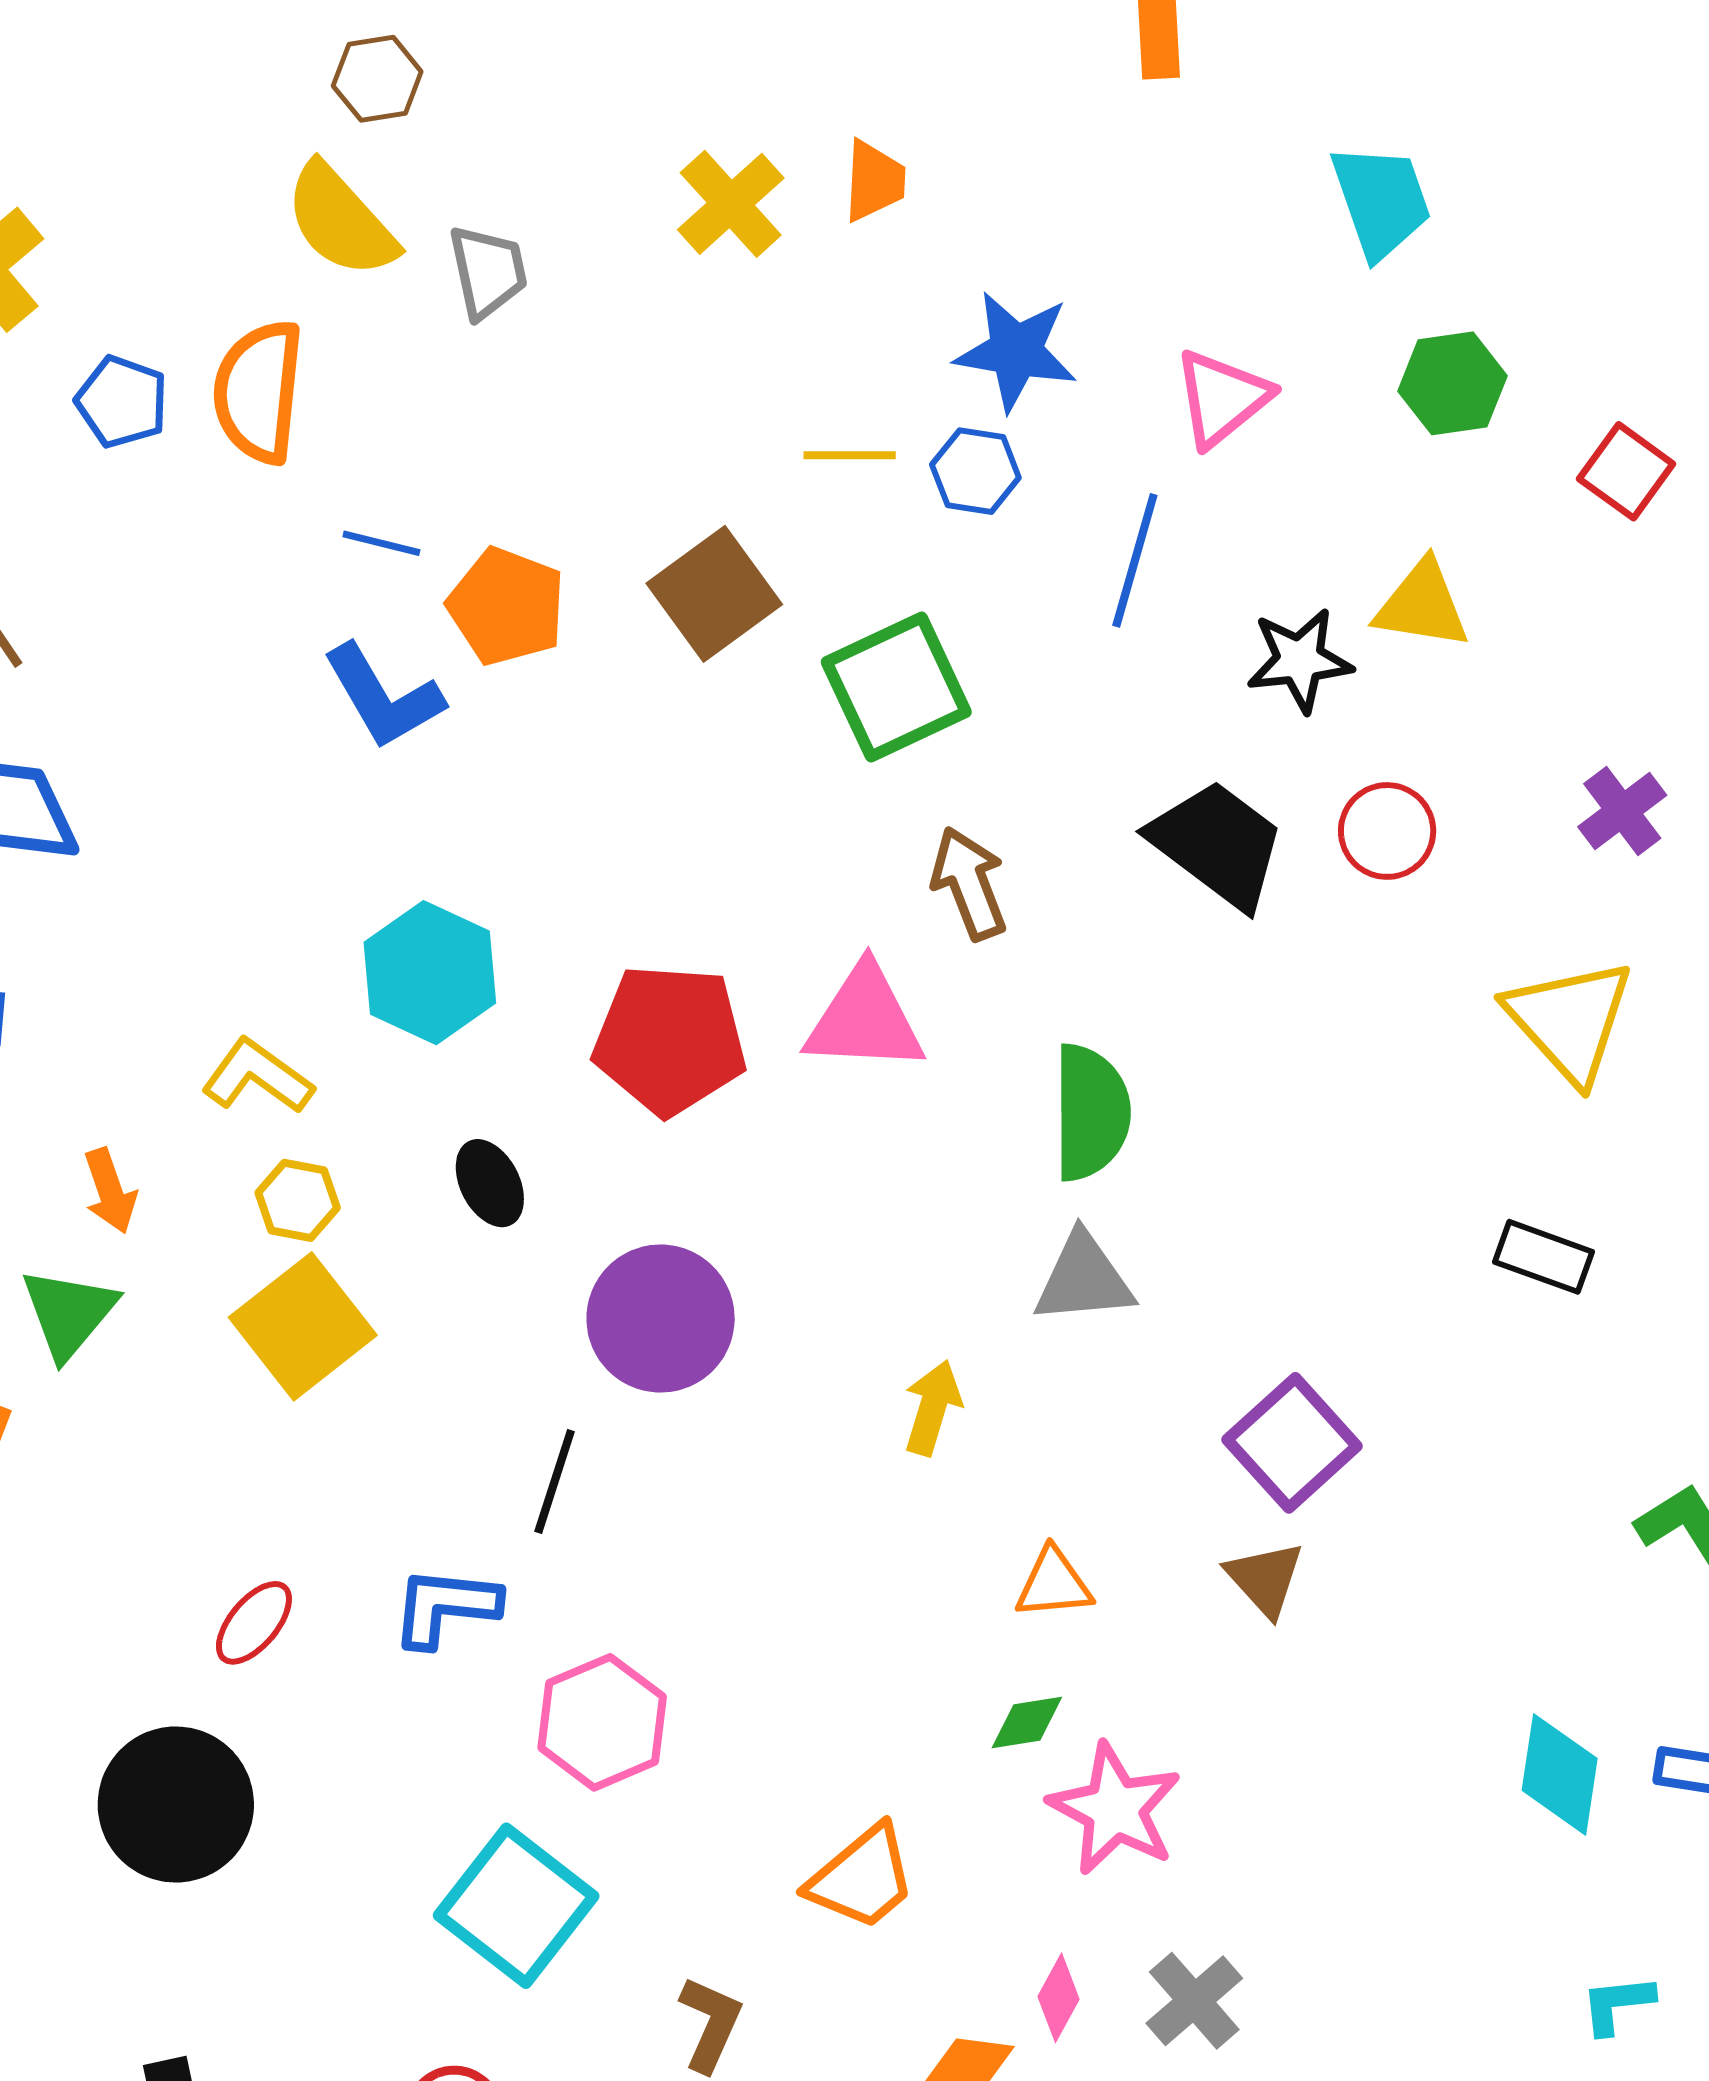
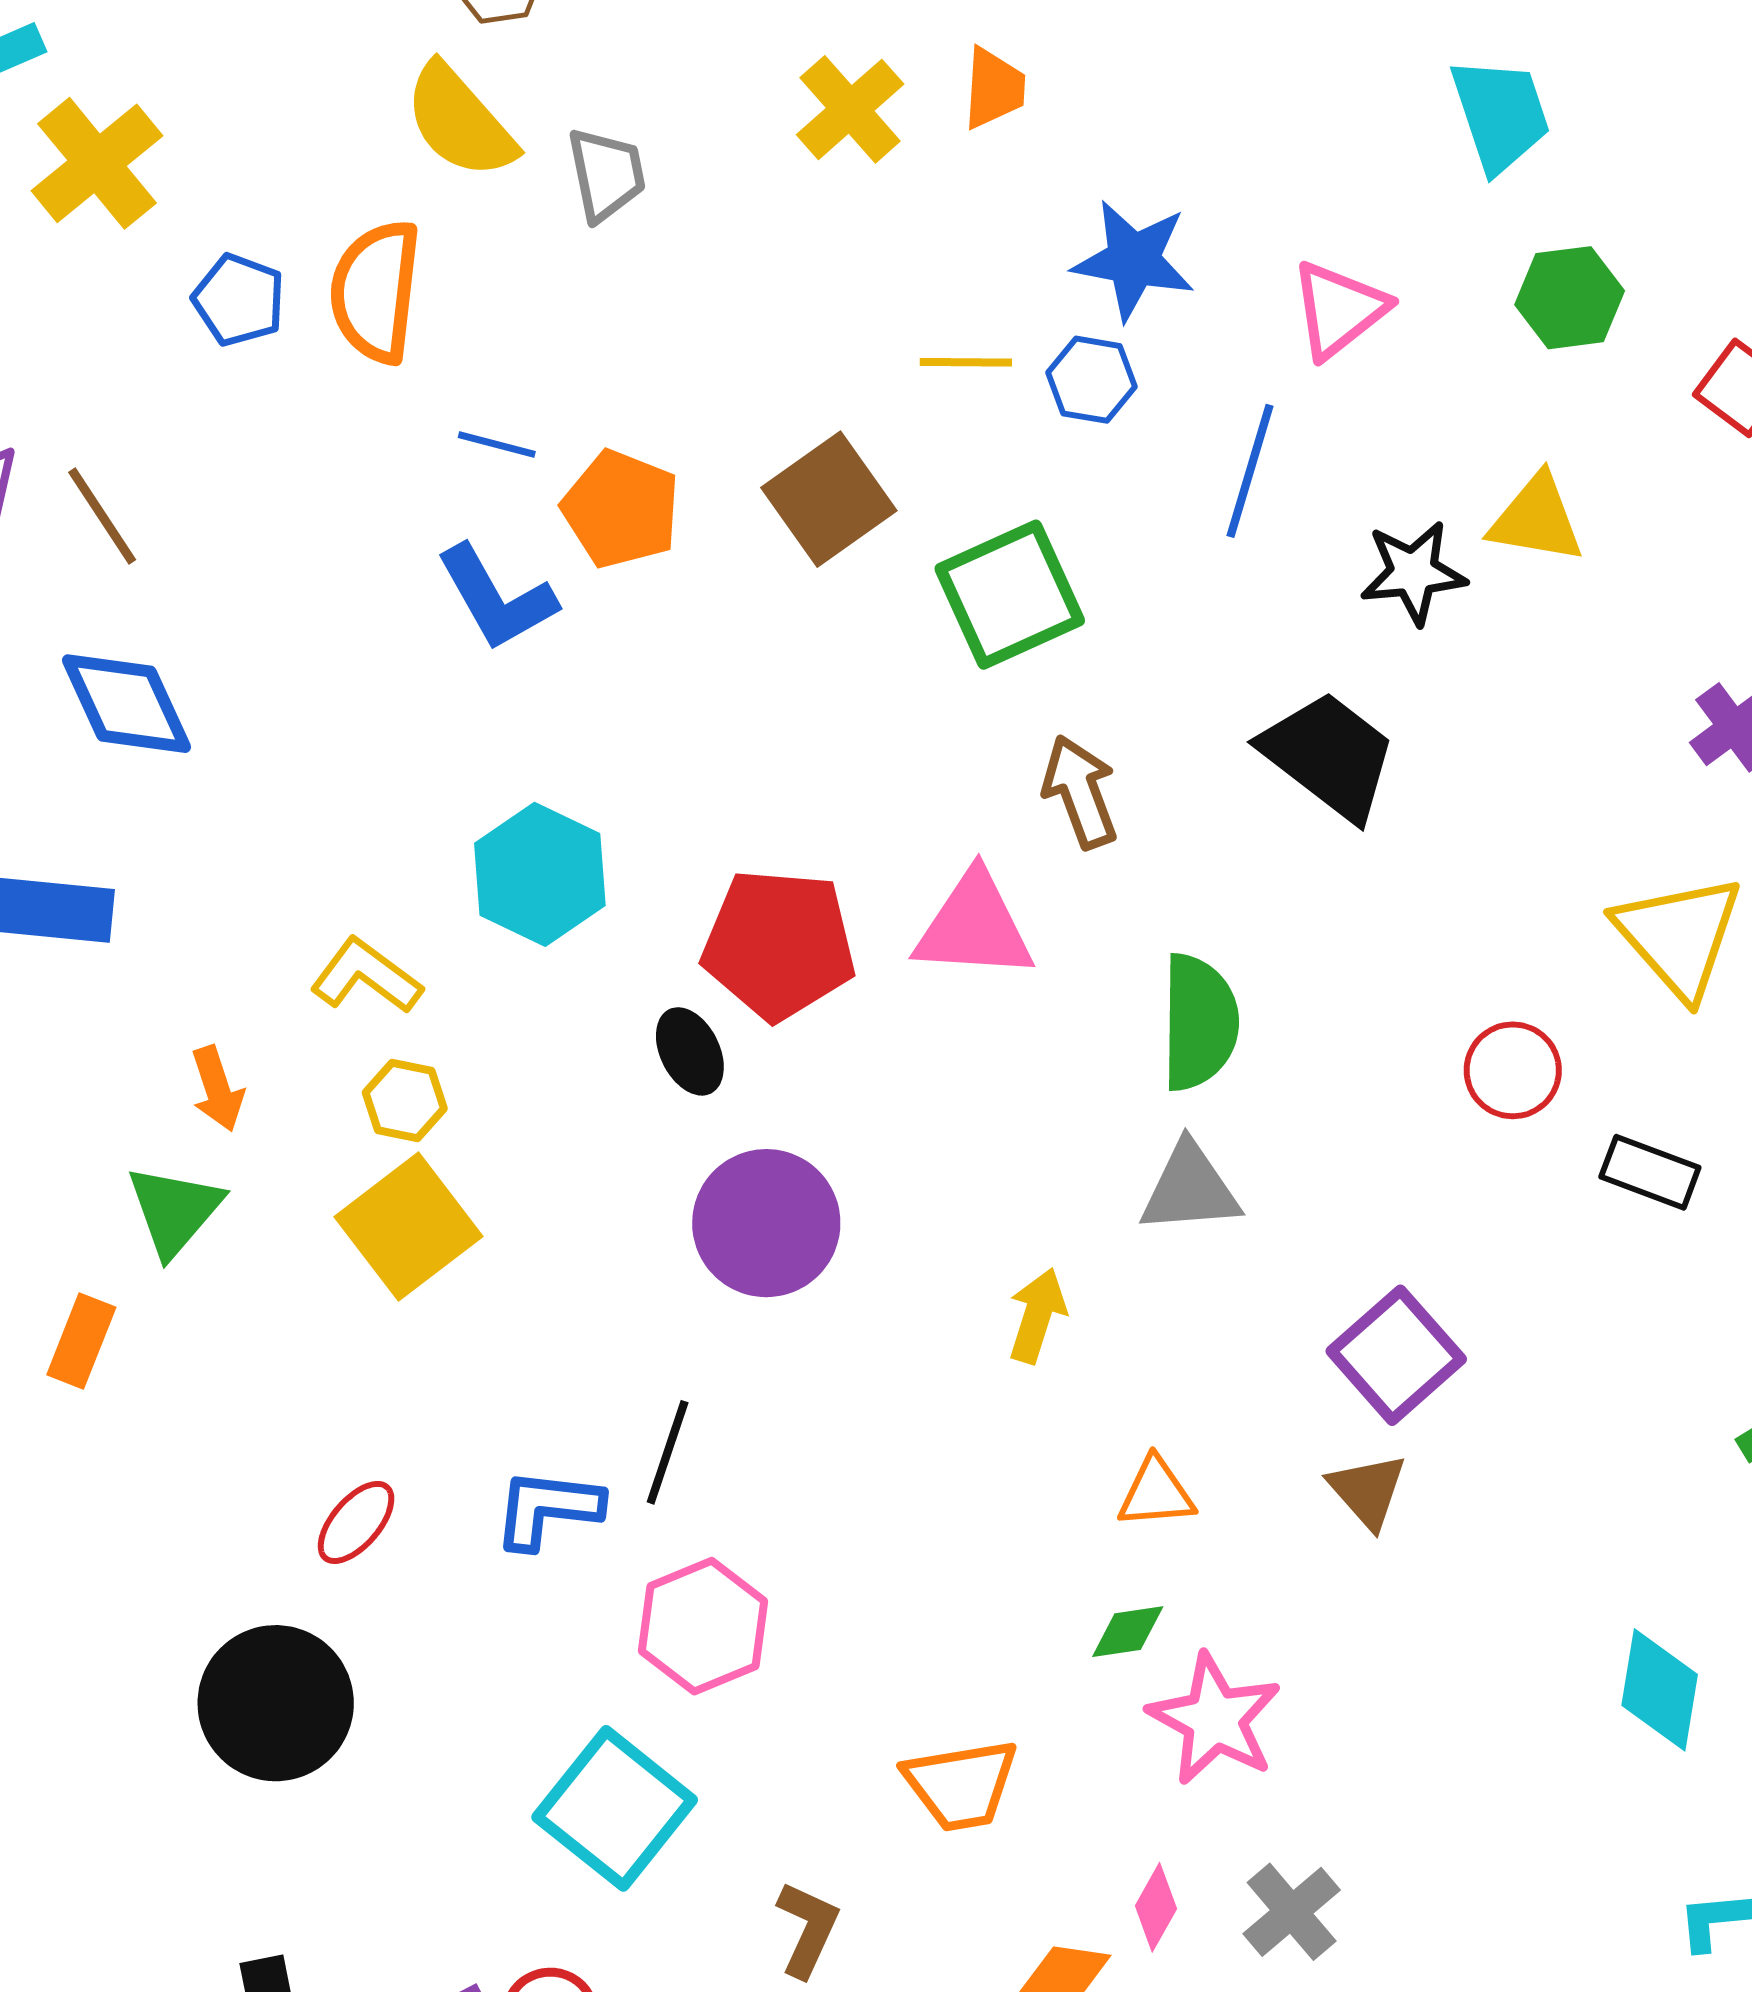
red circle: (1387, 831) -> (1513, 1070), moved
black ellipse: (490, 1183) -> (690, 1051), moved
black line: (555, 1482) -> (668, 1452), moved
orange trapezoid: (862, 1878) -> (961, 1785), turned 30

